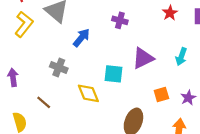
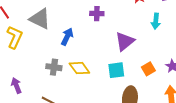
cyan arrow: (181, 57) -> (156, 21), moved
cyan square: (114, 74) -> (116, 70), moved
yellow diamond: (88, 93) -> (79, 68), moved

